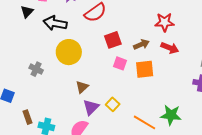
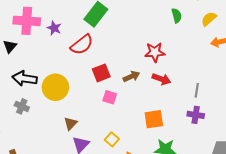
black arrow: (55, 23) -> (25, 78), moved
orange square: (145, 69) -> (154, 119), moved
yellow square: (113, 104) -> (112, 139), moved

